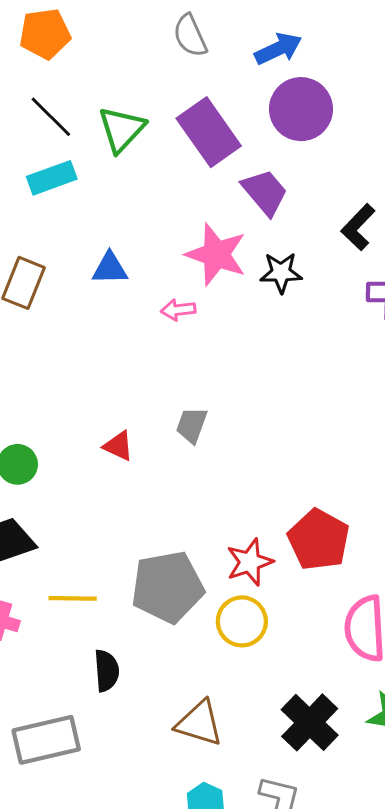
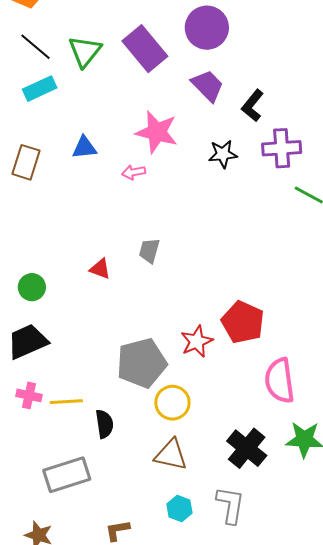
purple trapezoid: (265, 192) -> (208, 86), moved
black star: (281, 273) -> (223, 154), moved
yellow line: (73, 598) -> (66, 402), moved
yellow circle: (242, 621) -> (172, 403), moved

